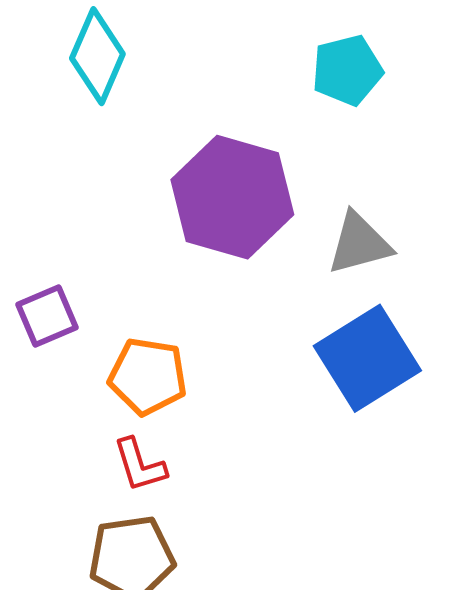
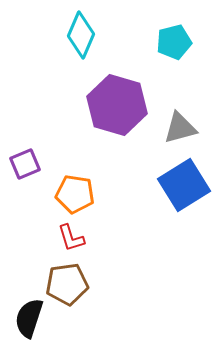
cyan diamond: (97, 56) -> (81, 35), moved

